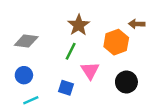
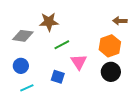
brown star: (79, 25) -> (49, 22), moved, turned 30
orange hexagon: (116, 42) -> (110, 46), moved
green line: (71, 51) -> (62, 45), turned 35

